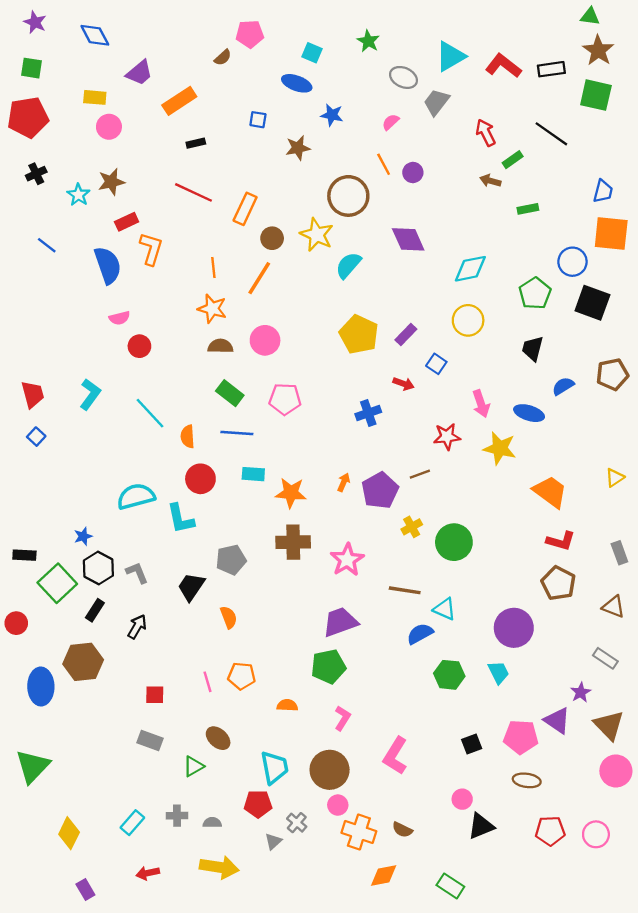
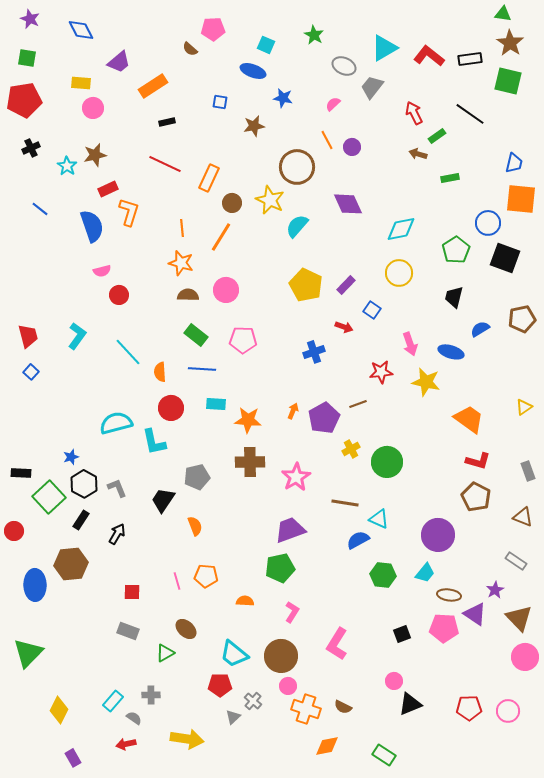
brown semicircle: (223, 57) -> (190, 49), turned 84
cyan trapezoid: (499, 672) -> (425, 573), turned 65
cyan trapezoid: (274, 767) -> (234, 654), turned 140
brown ellipse: (527, 780) -> (449, 595), moved
gray semicircle: (212, 823) -> (134, 718), moved, turned 35

